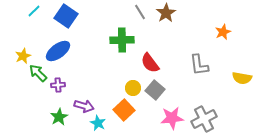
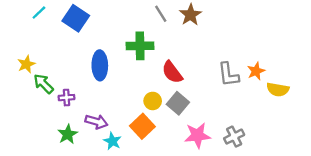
orange star: (223, 32) -> (256, 71), moved
blue ellipse: (58, 51) -> (100, 65), moved, turned -55
gray cross: (204, 119) -> (234, 137), size x0.7

